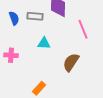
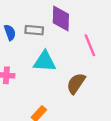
cyan triangle: (44, 43) -> (45, 61), size x1.5

